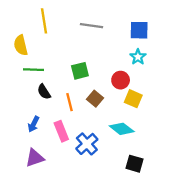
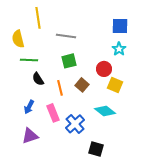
gray line: (92, 26) -> (66, 36), moved
black square: (134, 164) -> (96, 149), moved

